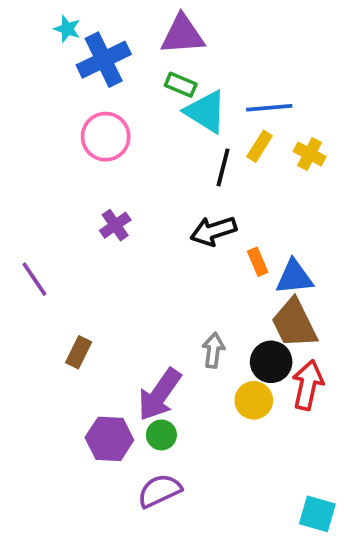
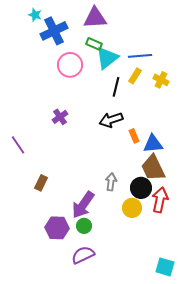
cyan triangle: (206, 112) -> (107, 58), turned 50
pink circle: (106, 137) -> (70, 65), moved

